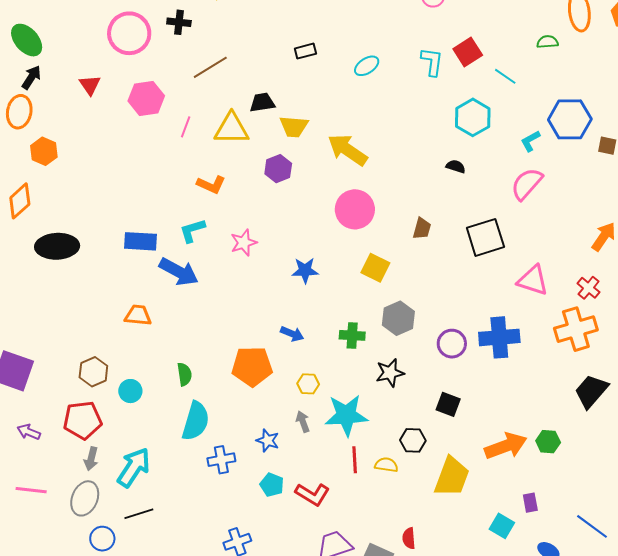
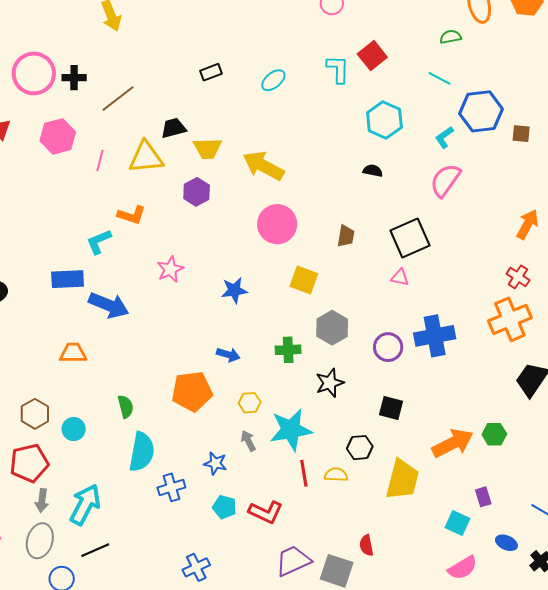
black cross: (179, 22) -> (74, 78), moved
cyan line: (505, 76) -> (439, 78), moved
cyan L-shape: (192, 230) -> (99, 242), moved
pink triangle: (533, 280) -> (400, 277), moved, size x0.6

